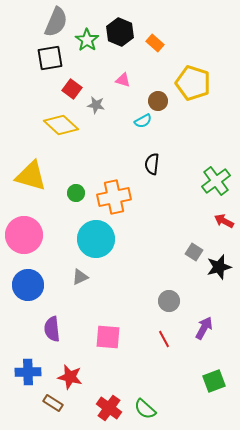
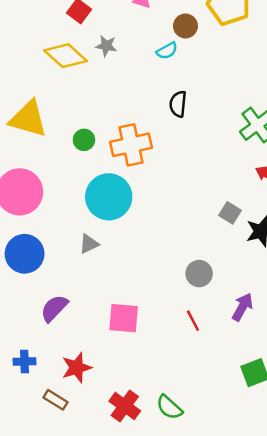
gray star: (96, 105) -> (106, 46), moved
purple semicircle: (52, 329) -> (54, 308), turned 50
blue cross: (28, 372) -> (25, 361), size x0.7
red star: (70, 377) -> (77, 368), turned -30

